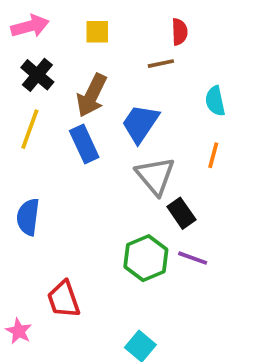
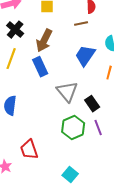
blue trapezoid: (140, 123) -> (85, 56), moved
gray triangle: (155, 176) -> (67, 92), moved
purple line: (193, 258) -> (98, 128), turned 49

